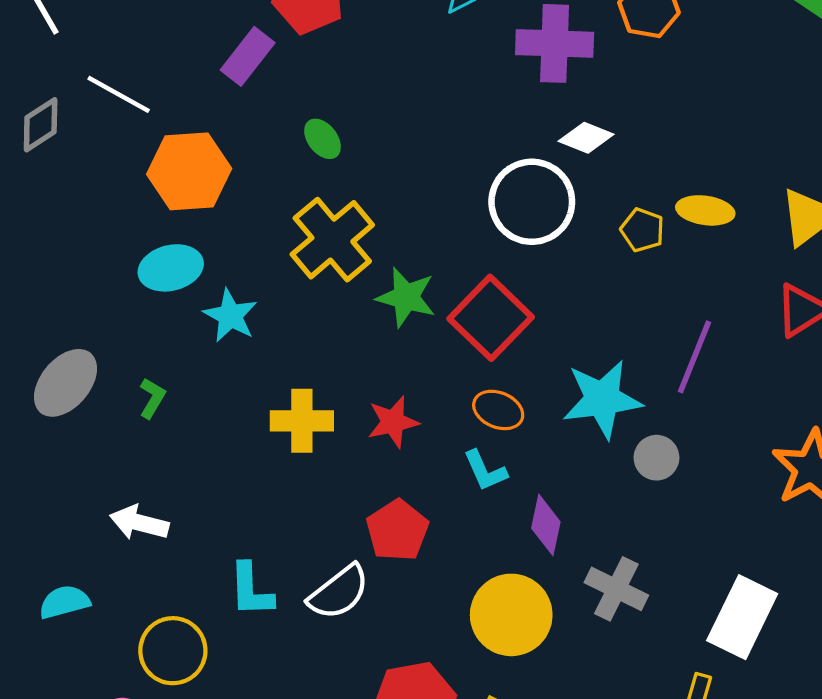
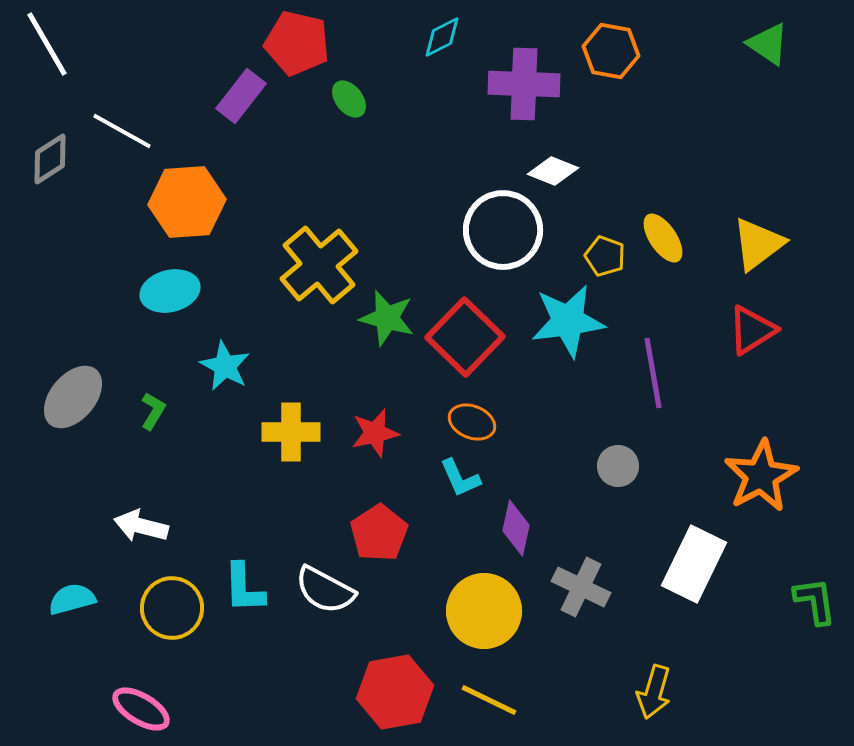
green ellipse: (323, 139) -> (349, 99), moved
yellow ellipse: (705, 210) -> (663, 238), turned 48
cyan star: (230, 316) -> (225, 366), moved
purple line: (694, 357) -> (653, 373), turned -32
cyan star: (602, 399) -> (568, 321), moved
white semicircle: (339, 592) -> (325, 590), turned 66
white rectangle: (742, 617) -> (694, 564), moved
yellow circle: (173, 651) -> (172, 608), moved

